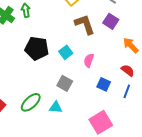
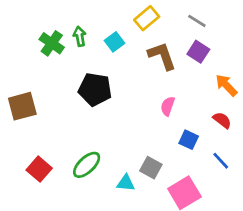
cyan square: (66, 52) -> (115, 42), moved
gray square: (65, 83) -> (151, 168), moved
blue line: (127, 91) -> (221, 161), moved, turned -64
cyan triangle: (56, 107) -> (126, 183), moved

